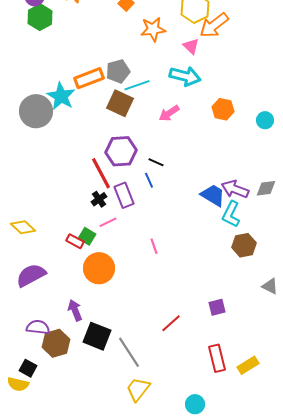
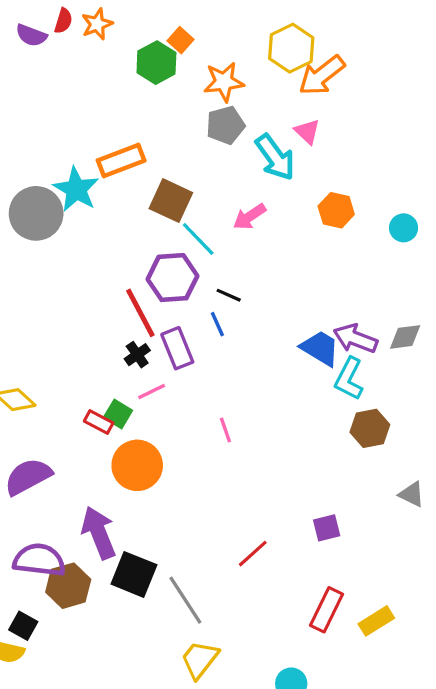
green hexagon: (40, 17) -> (156, 63), moved
pink triangle: (191, 46) -> (307, 132), moved
gray pentagon: (118, 71) -> (225, 125), moved
cyan arrow: (185, 76) -> (275, 157), turned 40
cyan line: (137, 85) -> (198, 239), moved, turned 65
purple arrow: (75, 310) -> (99, 533), size x1.5
purple semicircle: (38, 327) -> (39, 560), size x1.4
red rectangle: (217, 358) -> (327, 610), turned 40

